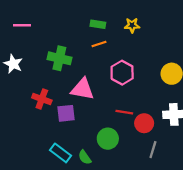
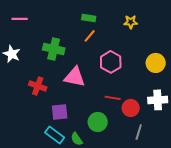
yellow star: (132, 25) -> (131, 22), moved
orange line: (99, 44) -> (90, 36), turned -32
purple square: (66, 113) -> (60, 112), moved

